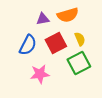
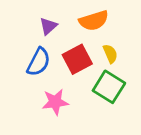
purple triangle: (43, 19) -> (48, 26), moved, turned -32
green square: (79, 63) -> (109, 87), turned -30

